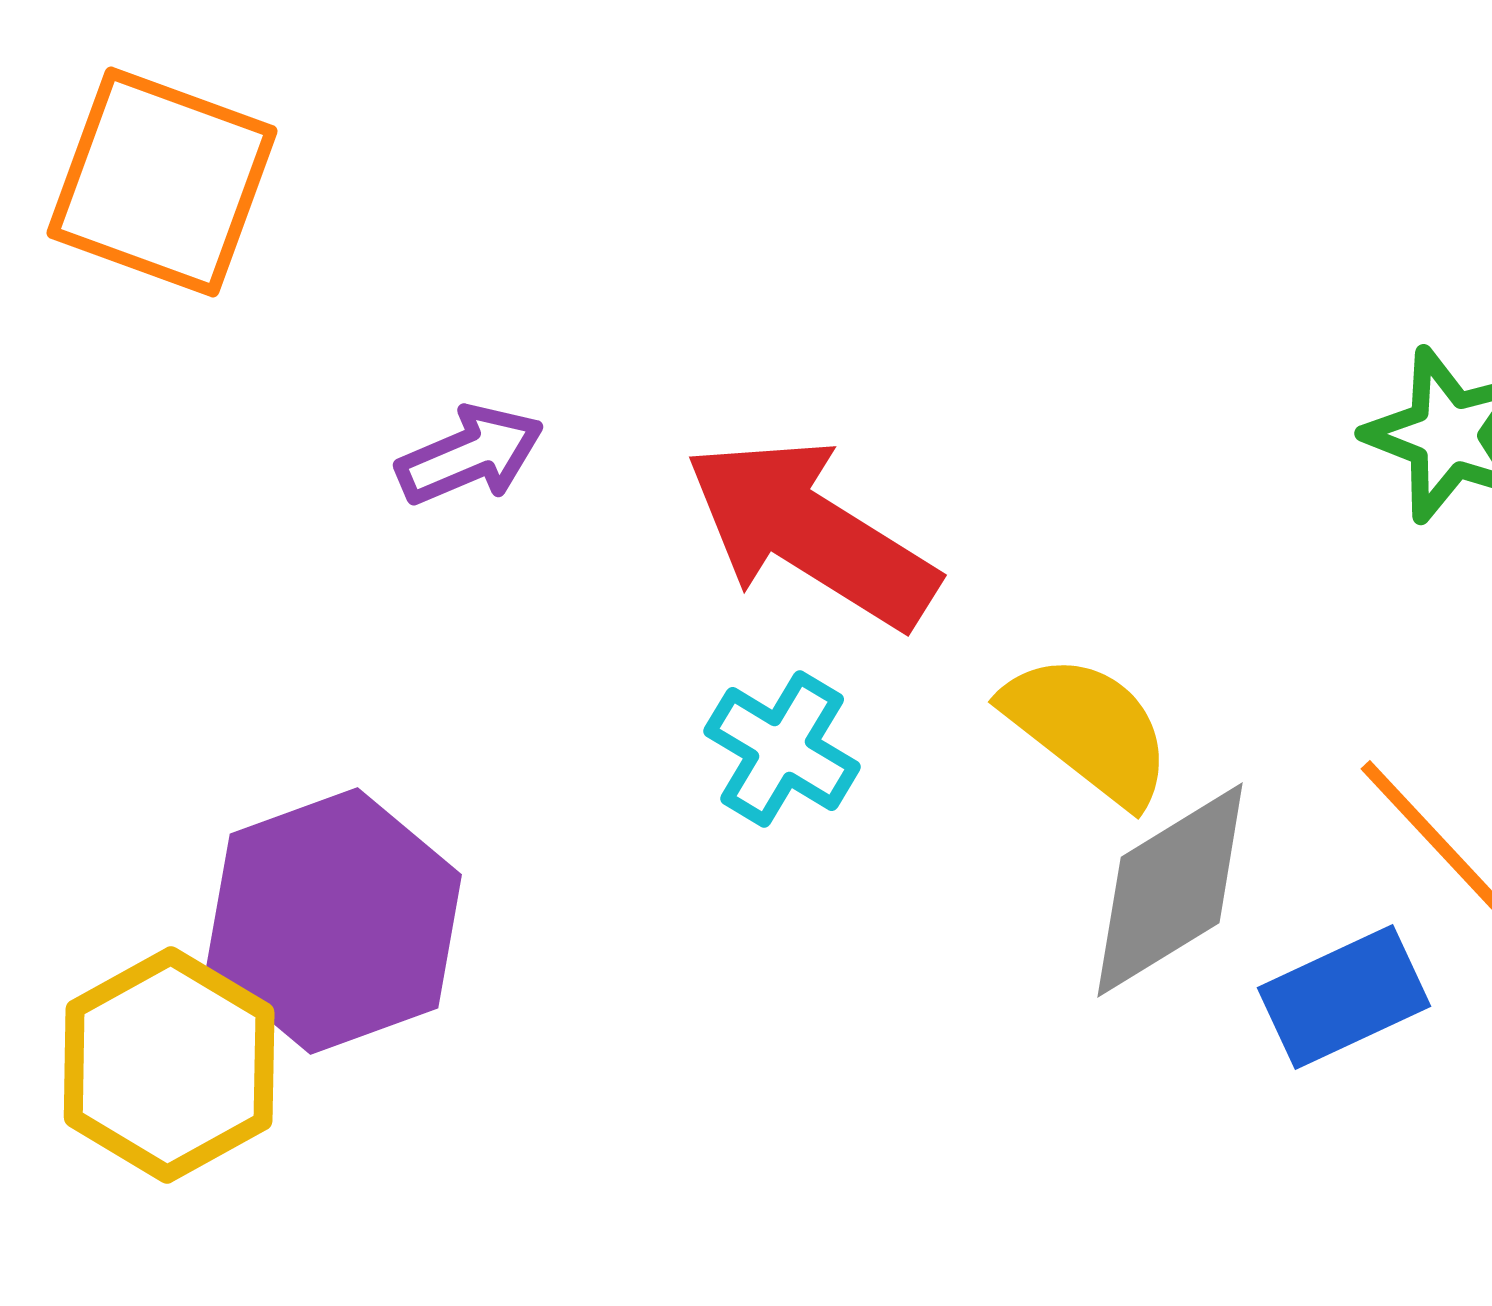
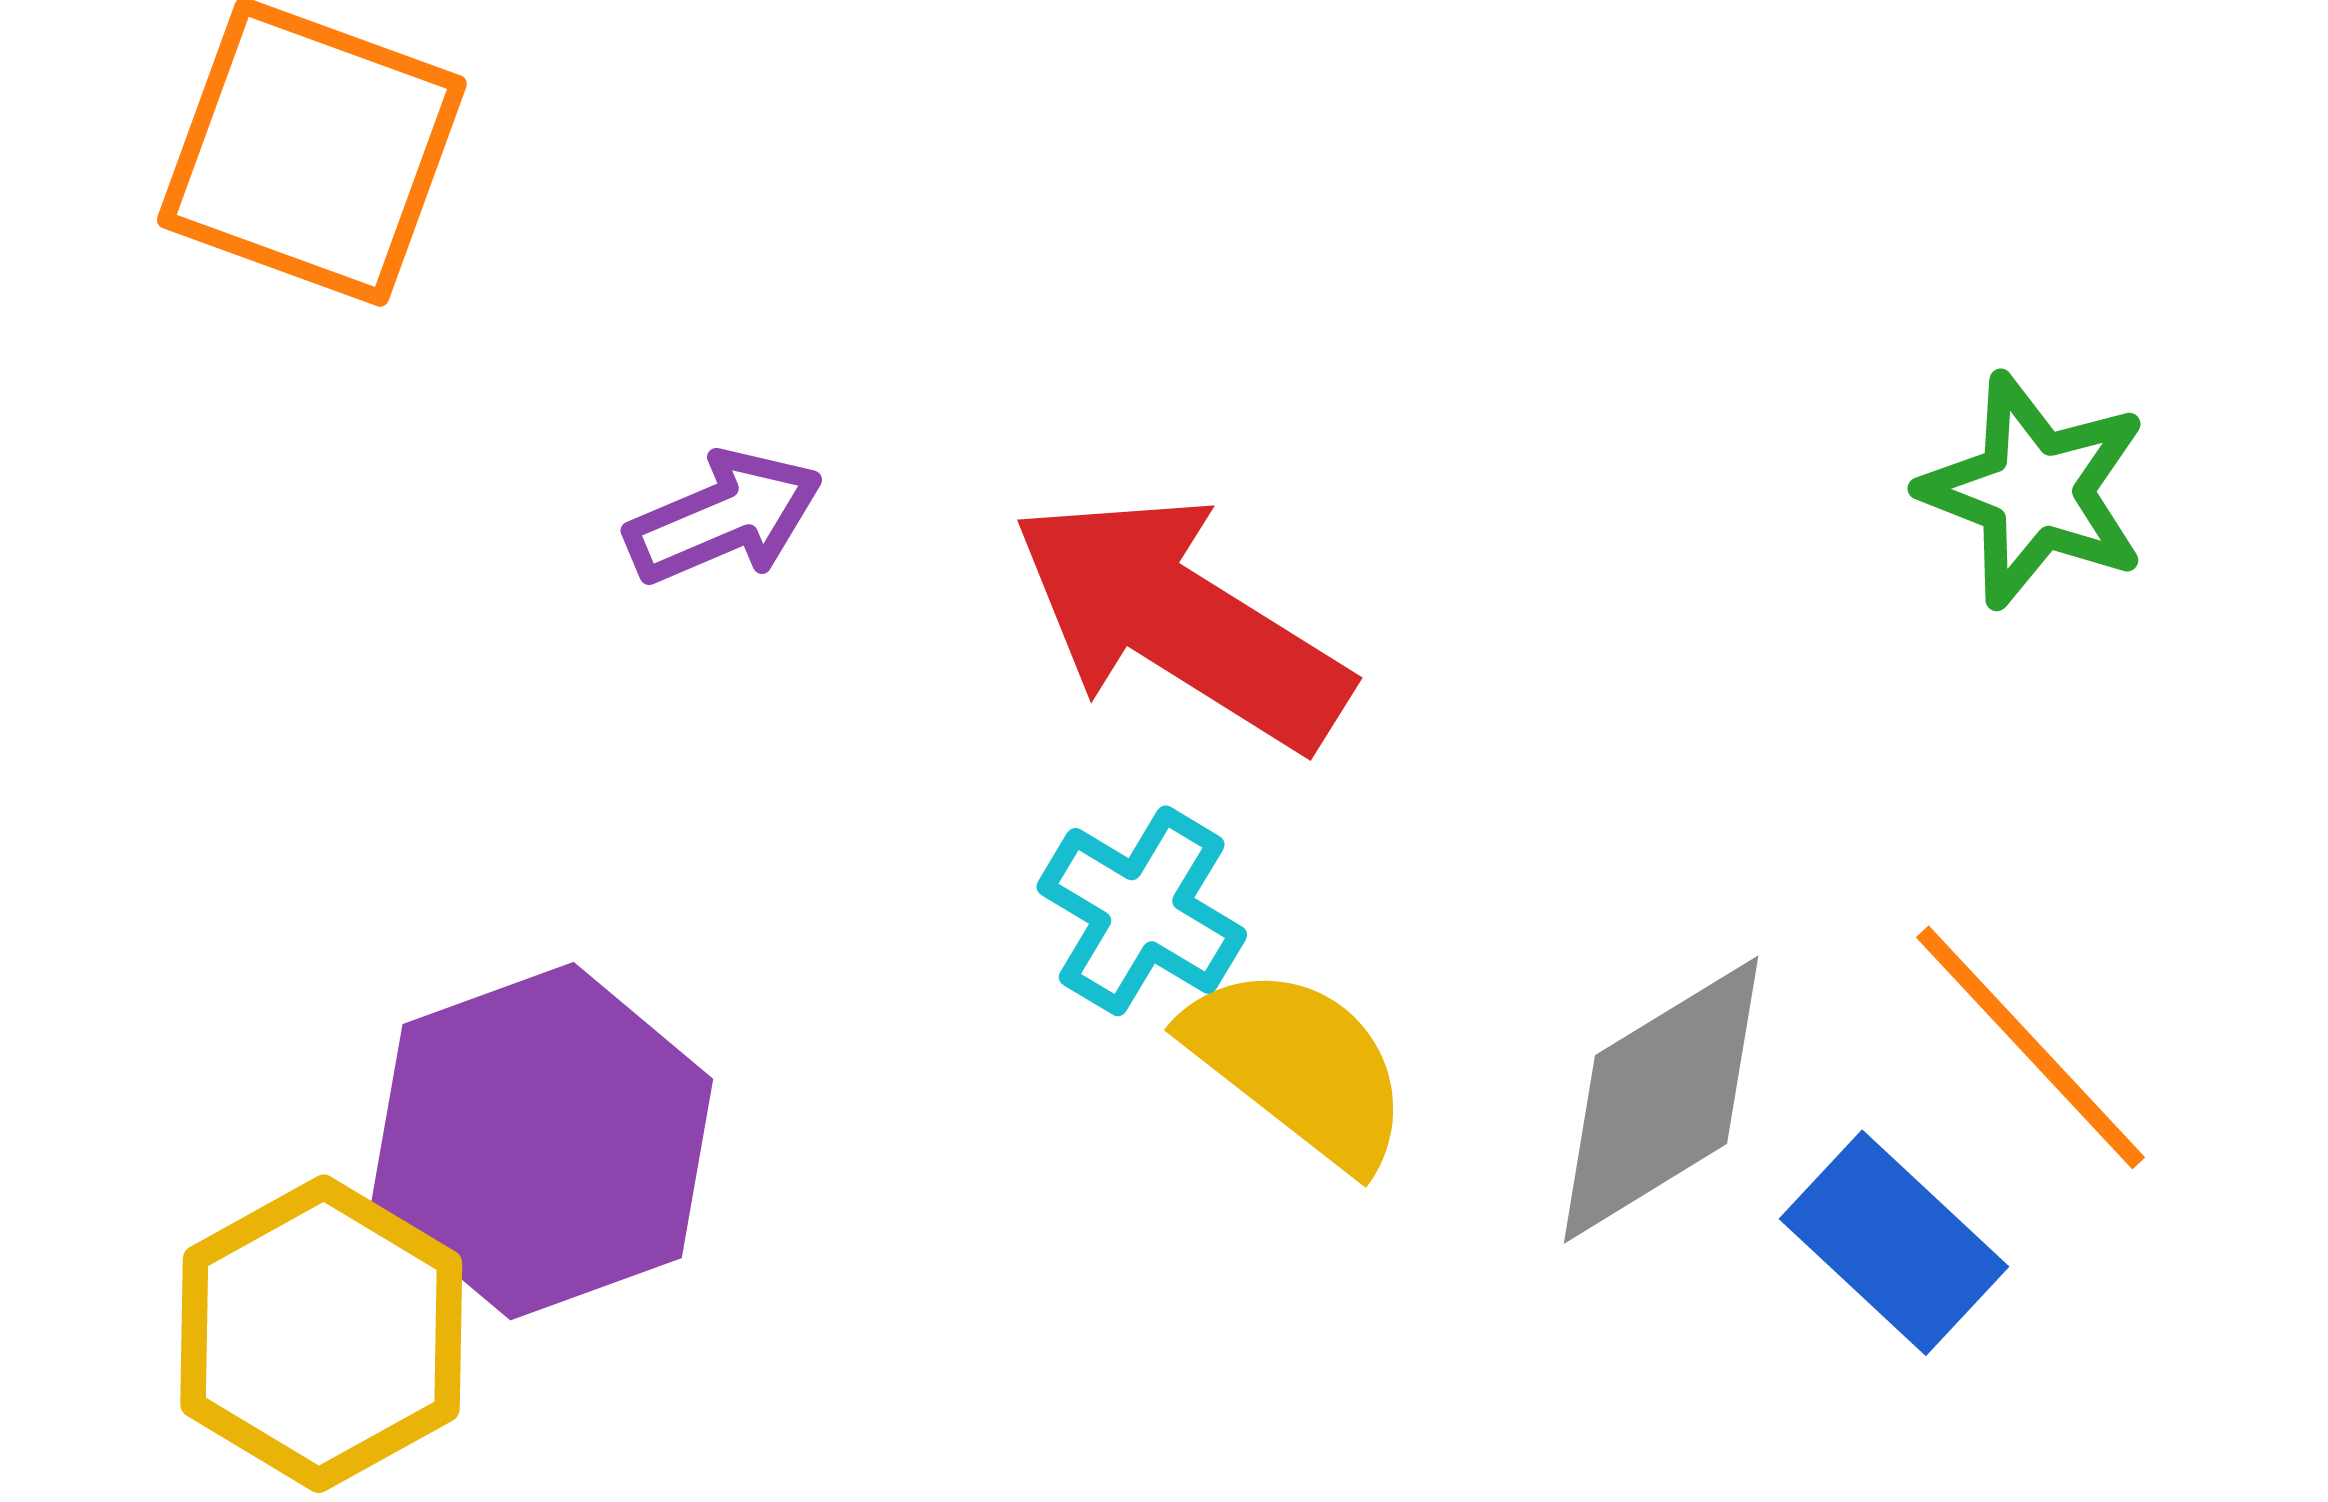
yellow semicircle: (1088, 729) -> (1298, 1066), moved
blue rectangle: (1344, 997) -> (1894, 1243), turned 68

